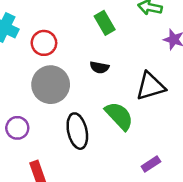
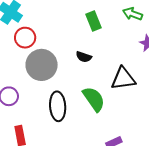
red circle: (44, 43) -> (25, 38), moved

